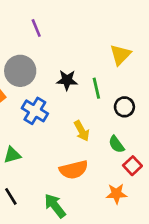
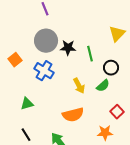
yellow triangle: (120, 55) -> (117, 34), moved
gray circle: (20, 71) -> (46, 41), moved
green semicircle: (116, 144) -> (103, 86), moved, turned -96

